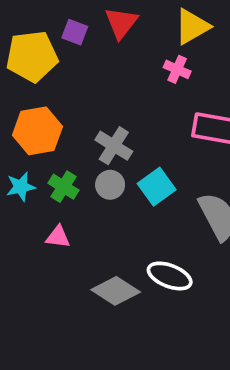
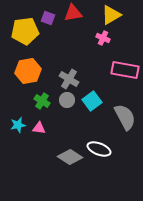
red triangle: (121, 23) -> (73, 13), turned 42
cyan star: (21, 187) -> (18, 125), moved

